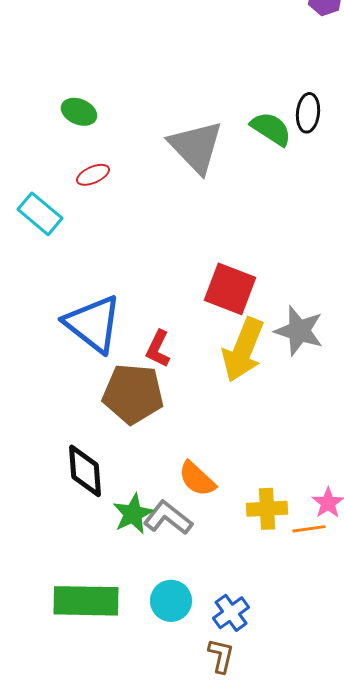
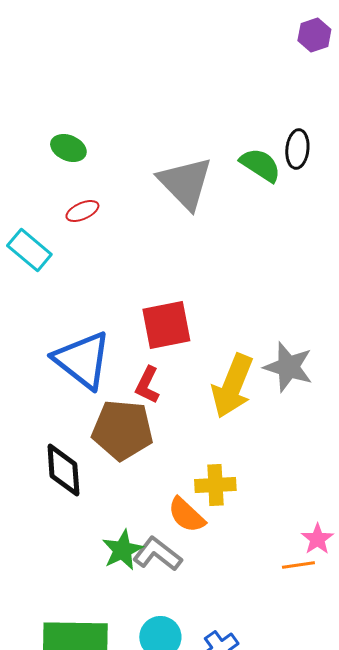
red square: (230, 289) -> (166, 325), moved, turned -32
black diamond: (85, 471) -> (63, 470), moved
yellow cross: (267, 509) -> (215, 485), moved

